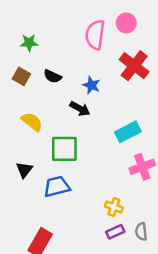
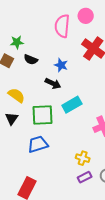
green star: (29, 43) -> (17, 42), moved
cyan rectangle: (128, 132) -> (72, 105), moved
black triangle: (24, 170) -> (12, 119), moved

